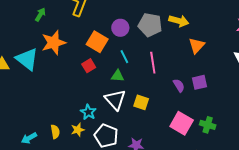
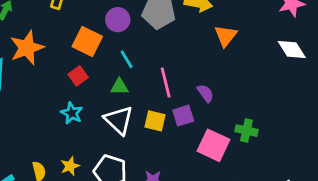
pink line: (153, 63) -> (166, 82), moved
purple square: (199, 82) -> (183, 116), moved
cyan star: (88, 112) -> (72, 113), moved
green cross: (208, 125) -> (246, 131), moved

